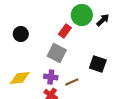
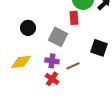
red rectangle: (65, 31) -> (74, 18), moved, turned -40
black circle: (21, 34) -> (28, 28), moved

